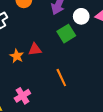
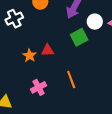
pink cross: (22, 96) -> (39, 87), moved

